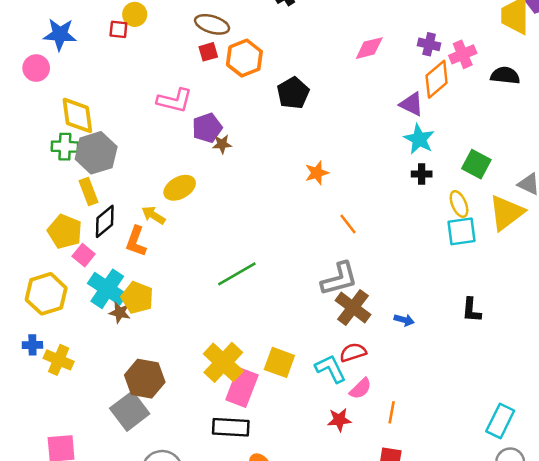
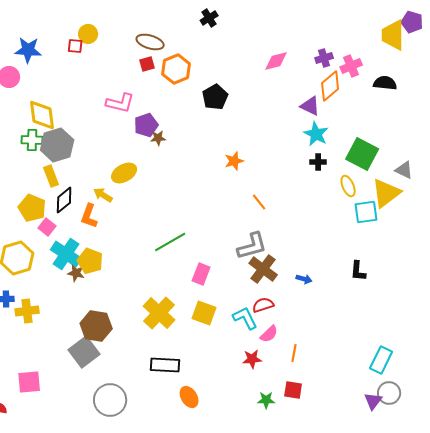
purple cross: (429, 44) -> (324, 58), turned -30
green square: (476, 164) -> (362, 154), size x1.4
cyan square: (461, 231) -> (366, 212), moved
yellow cross: (59, 360) -> (27, 311), turned -30
pink rectangle: (242, 387) -> (201, 274), moved, size x0.7

